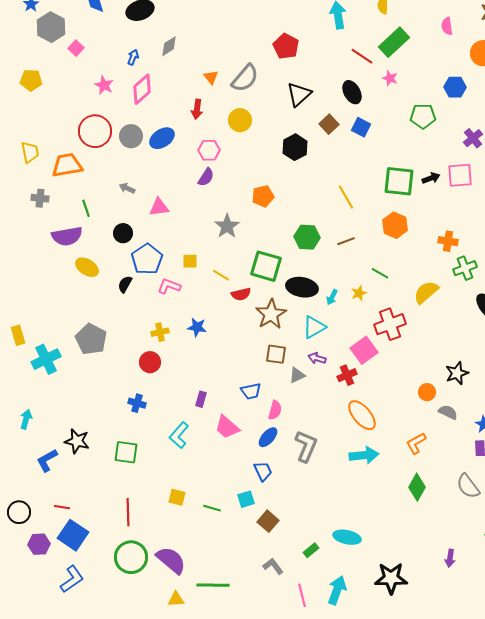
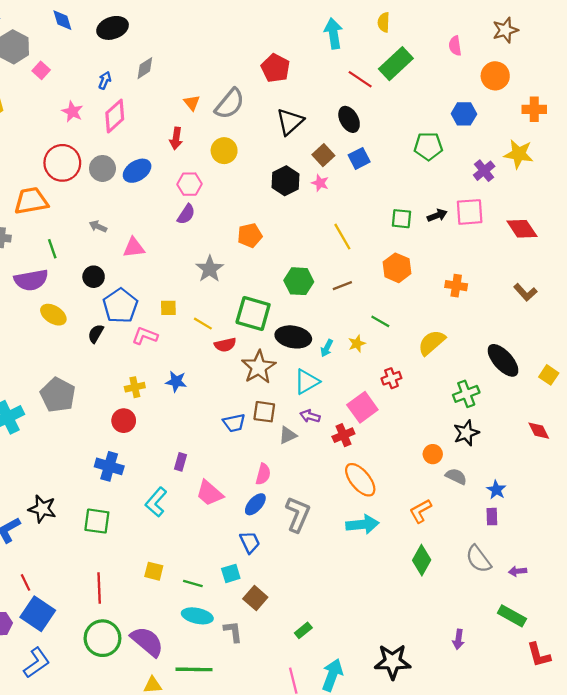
pink star: (390, 78) -> (320, 183), moved
blue square: (361, 127) -> (359, 158), turned 36
green square: (399, 181) -> (401, 219), size x0.6
green cross: (465, 268) -> (466, 394), moved
red cross: (390, 324) -> (391, 378), size x0.6
blue trapezoid: (251, 391) -> (234, 423), moved
blue cross: (137, 403) -> (109, 466), size x1.4
red line: (62, 507) -> (25, 582), turned 56
cyan ellipse: (347, 537) -> (197, 616), moved
gray L-shape: (273, 566) -> (233, 631), moved, turned 30

